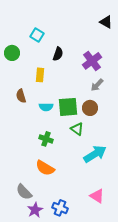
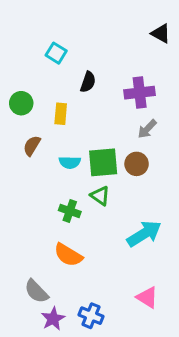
green circle: (12, 53) -> (21, 103), moved
purple cross: (92, 61) -> (140, 93), turned 30
brown semicircle: (21, 96) -> (32, 146), turned 48
green triangle: (77, 129) -> (100, 196), moved

